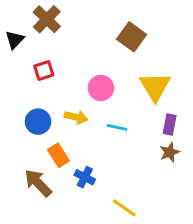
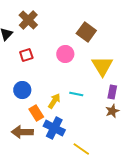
pink circle: (101, 88) -> (65, 54), moved
yellow arrow: (76, 117) -> (54, 101), moved, turned -70
blue cross: (85, 177) -> (54, 128), size x1.5
brown arrow: (38, 183) -> (22, 132), turned -45

